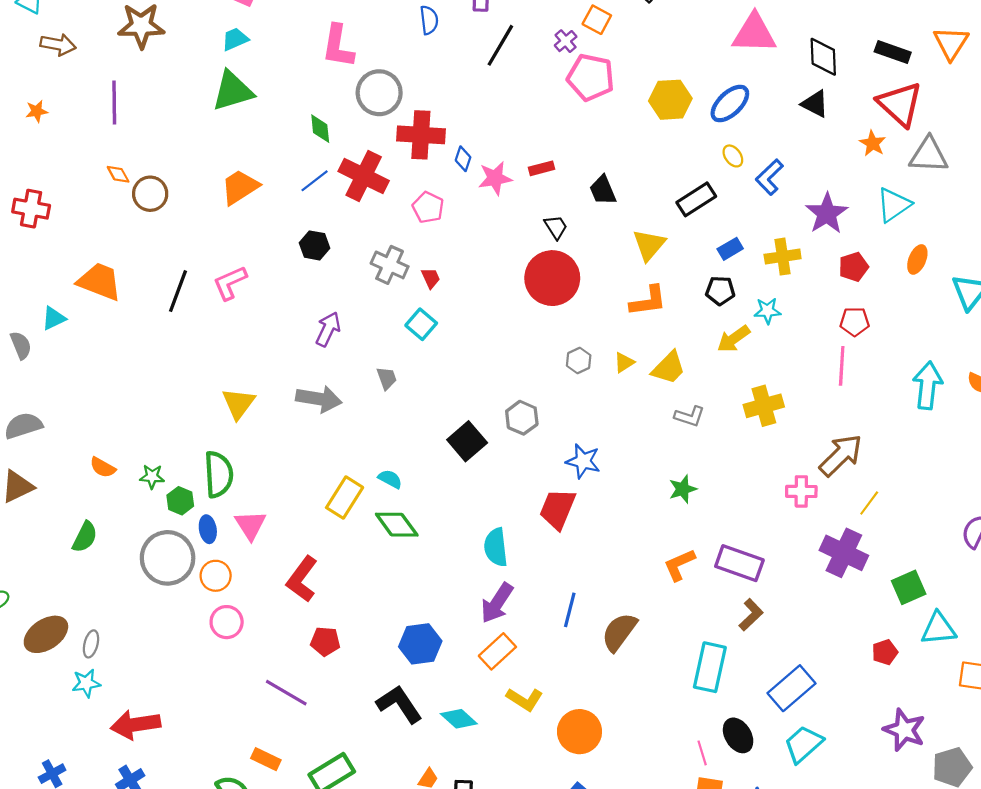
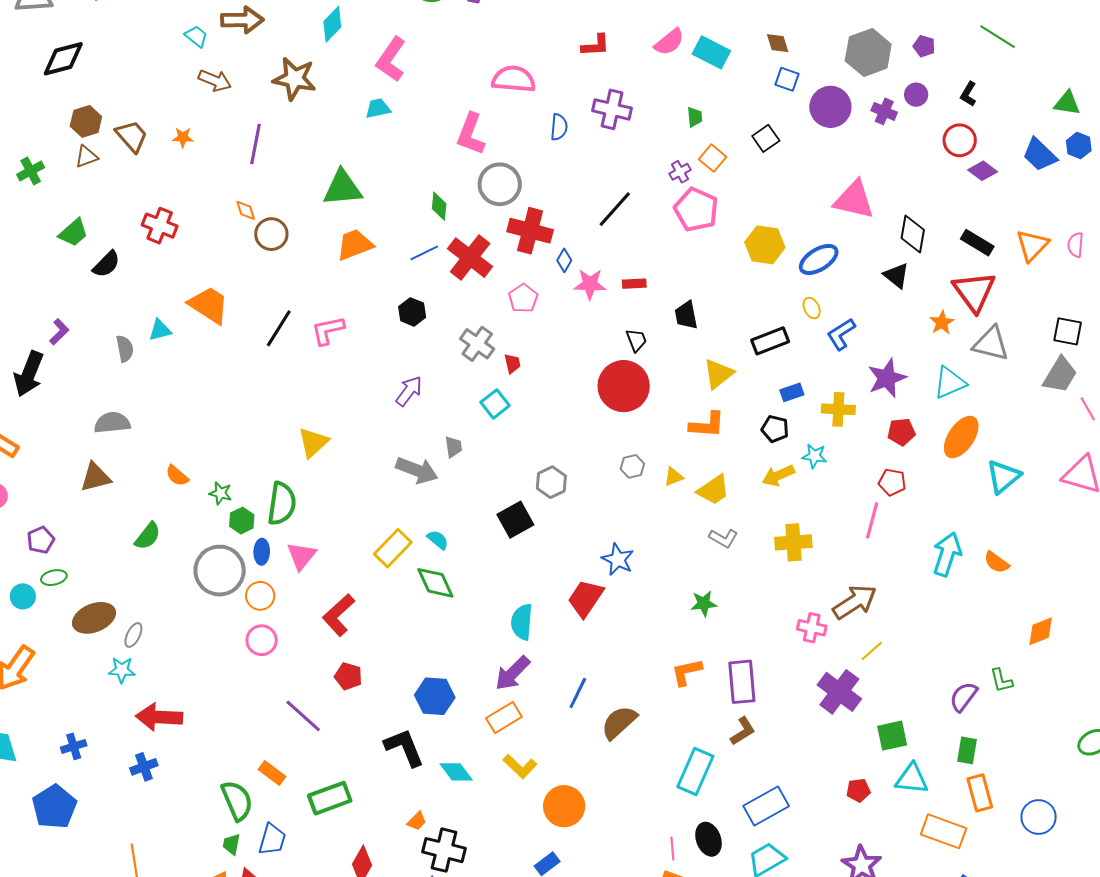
black line: (500, 45) -> (615, 209), moved
green triangle: (233, 91) -> (342, 188), moved
orange ellipse: (917, 259) -> (961, 437), size x1.6
gray arrow: (319, 399) -> (417, 470), moved
gray hexagon: (522, 418) -> (551, 482), moved
purple rectangle: (739, 563) -> (742, 682), turned 54

